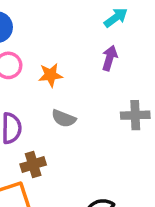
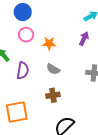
brown cross: (33, 164) -> (53, 95), moved

